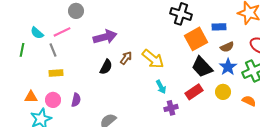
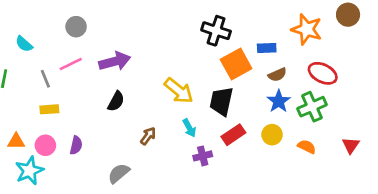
pink line: (62, 32) -> (71, 64), moved
cyan semicircle: (37, 33) -> (24, 44), moved
brown arrow: (126, 58) -> (148, 136), moved
black trapezoid: (202, 67) -> (221, 101), moved, turned 55

